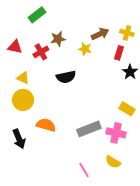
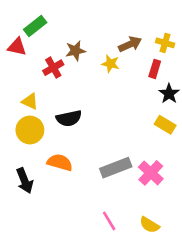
green rectangle: (37, 15) -> (35, 26), moved
red triangle: (15, 47) -> (17, 47), moved
black semicircle: (66, 77) -> (69, 118), moved
yellow rectangle: (127, 109) -> (165, 125), moved
pink cross: (116, 133) -> (151, 173), turned 30
yellow semicircle: (113, 162) -> (149, 225), moved

